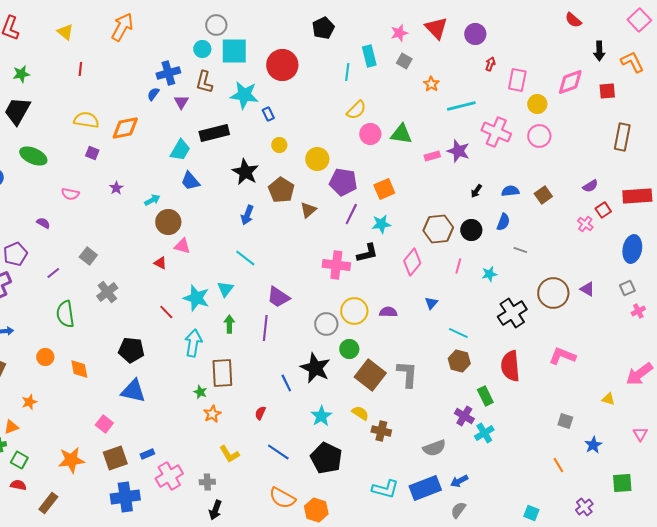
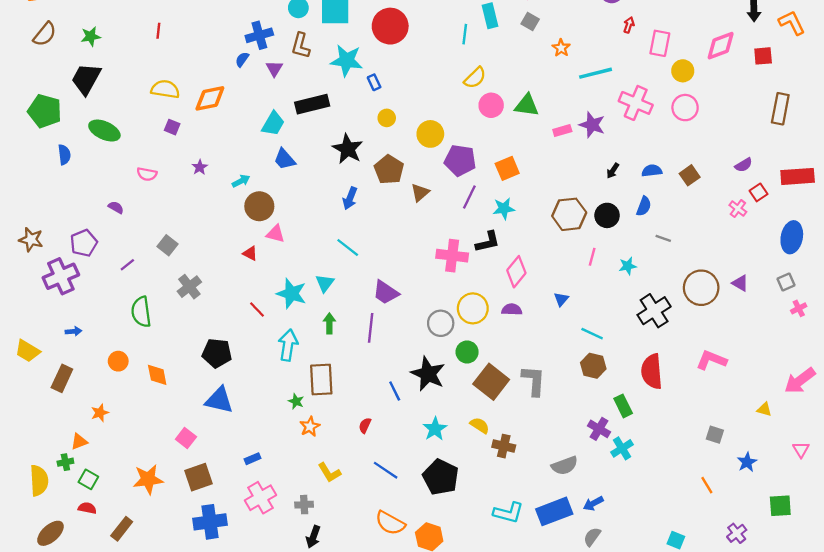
pink diamond: (412, 262) -> (516, 272), moved
blue rectangle: (147, 454) -> (252, 459), moved

